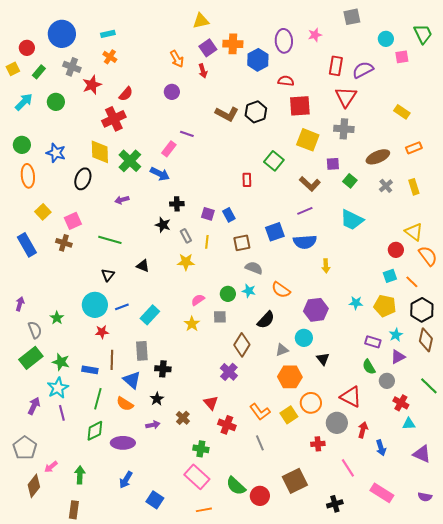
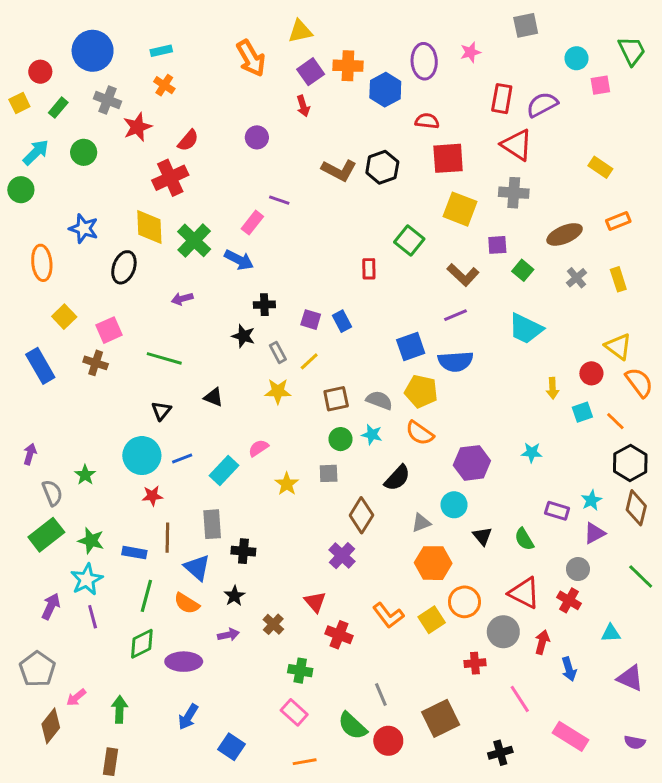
orange arrow: (177, 59) -> (251, 58), moved, size x1.4
red triangle: (346, 97) -> (517, 145), turned -30
green circle: (22, 145) -> (21, 190), moved
yellow line: (207, 242) -> (309, 361), turned 40
brown square: (242, 243) -> (336, 399), moved
yellow arrow: (326, 266) -> (553, 388), moved
pink semicircle: (198, 300) -> (258, 448), moved
yellow pentagon: (385, 306) -> (421, 391), moved
green semicircle: (369, 367) -> (524, 539), moved
red cross: (401, 403) -> (569, 600), moved
gray line: (260, 443) -> (381, 694), moved
pink rectangle: (197, 477) -> (294, 712), size x0.7

